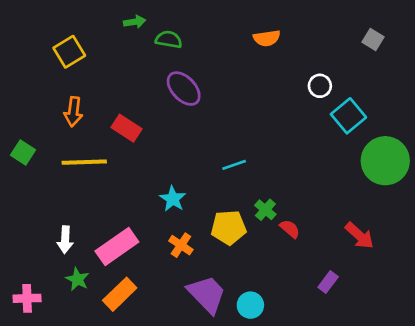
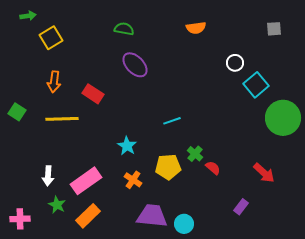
green arrow: (135, 22) -> (28, 16), moved
gray square: (373, 39) -> (274, 29), turned -35
purple trapezoid: (207, 294) -> (152, 216), turned -40

